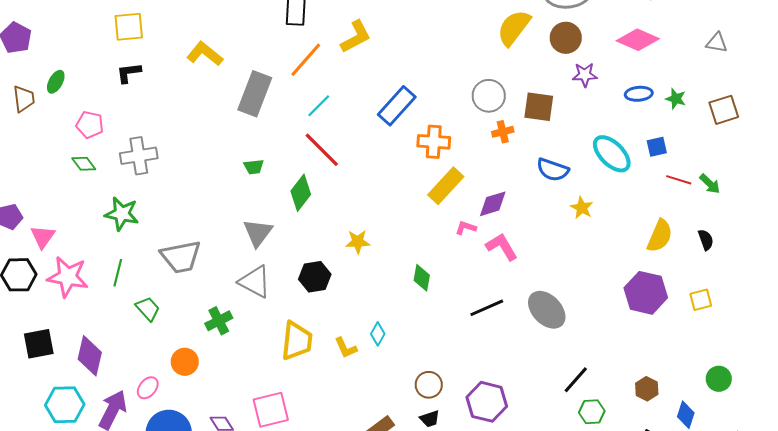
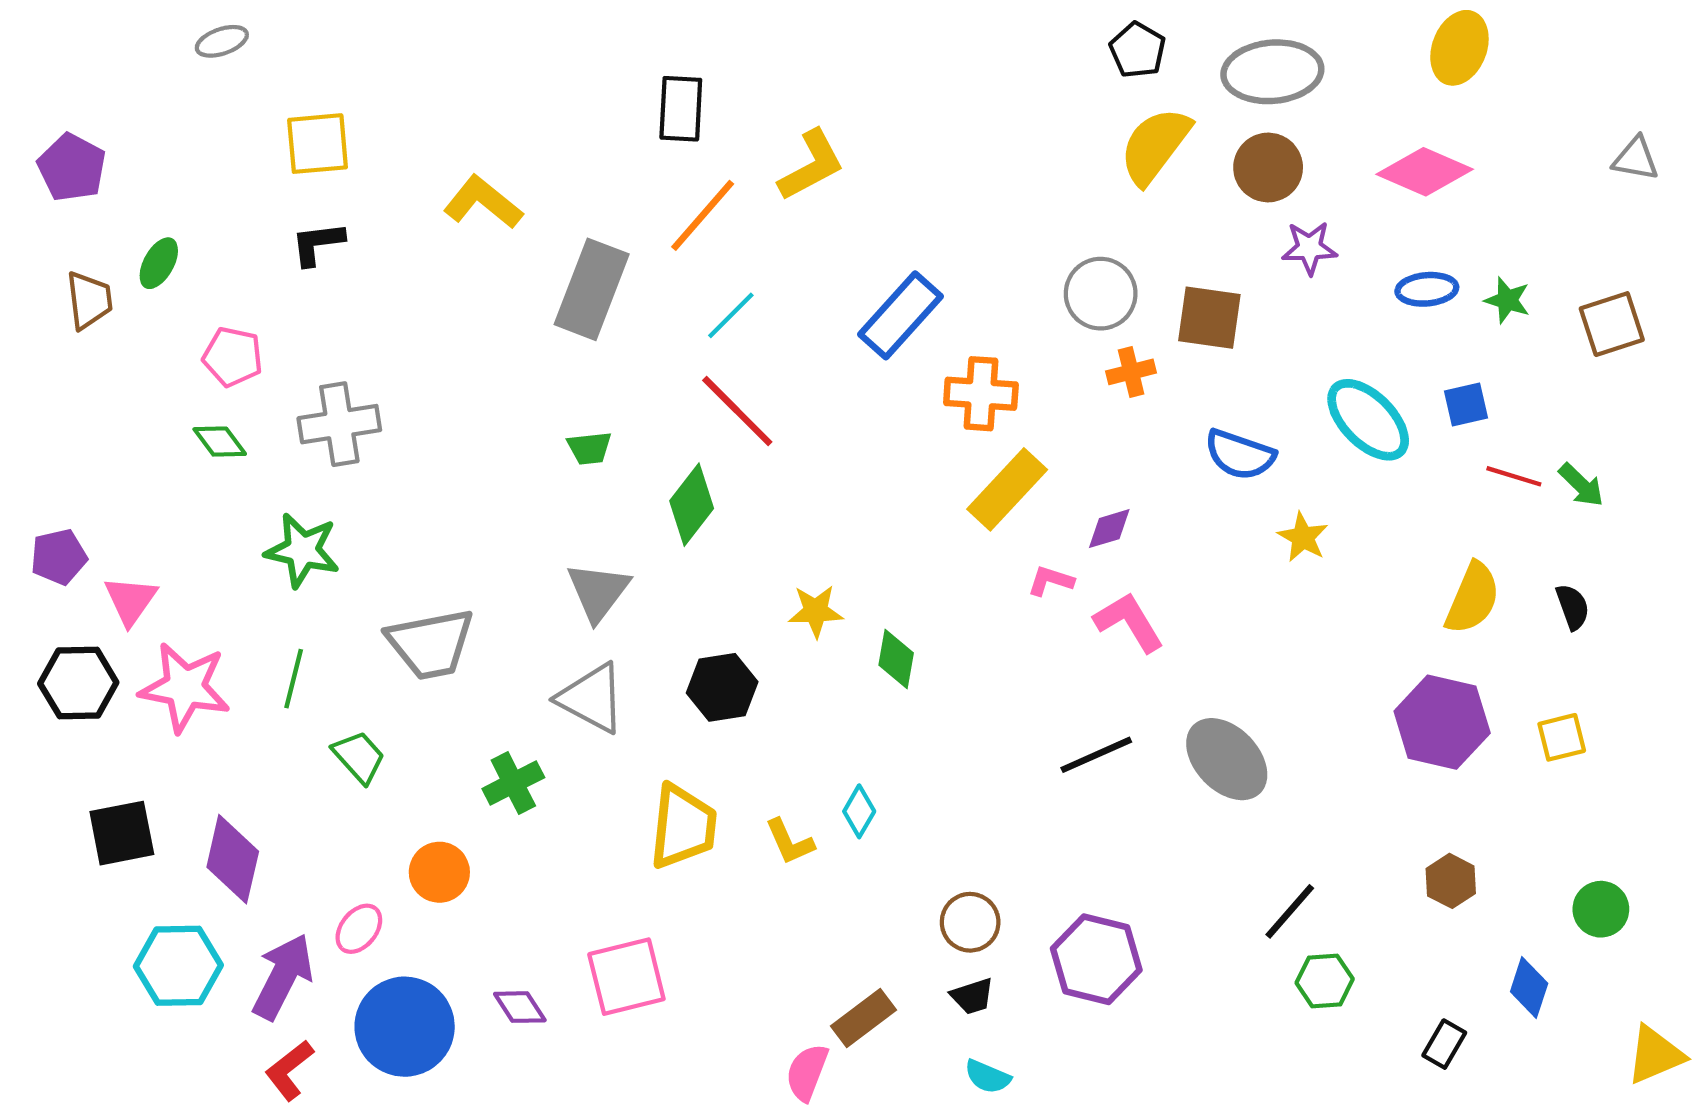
gray triangle: (717, 43) -> (1636, 159), moved
purple diamond: (493, 204) -> (1109, 529), size x0.7
green diamond: (422, 278) -> (896, 659), moved
brown hexagon: (647, 389) -> (1451, 881), moved

